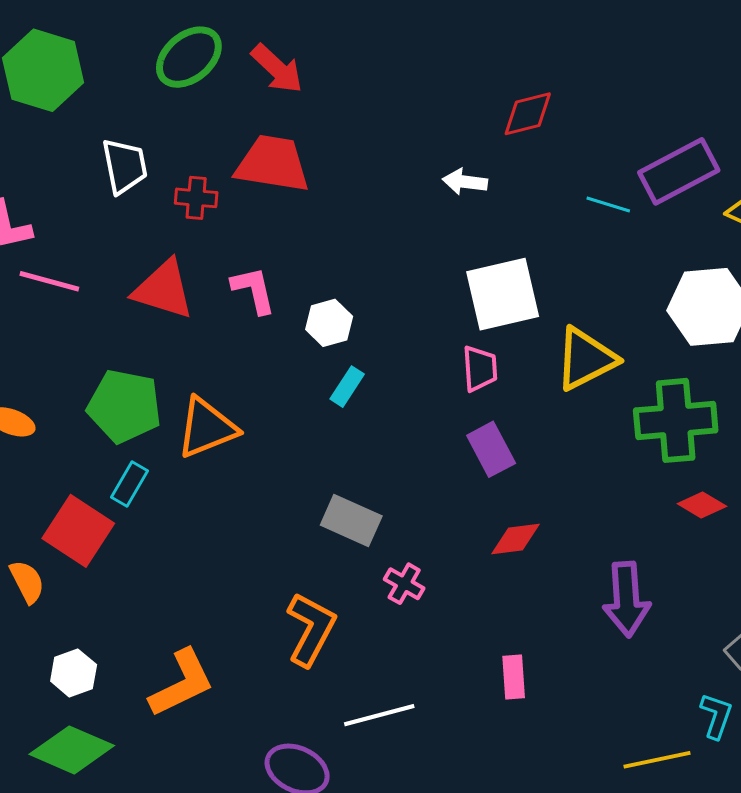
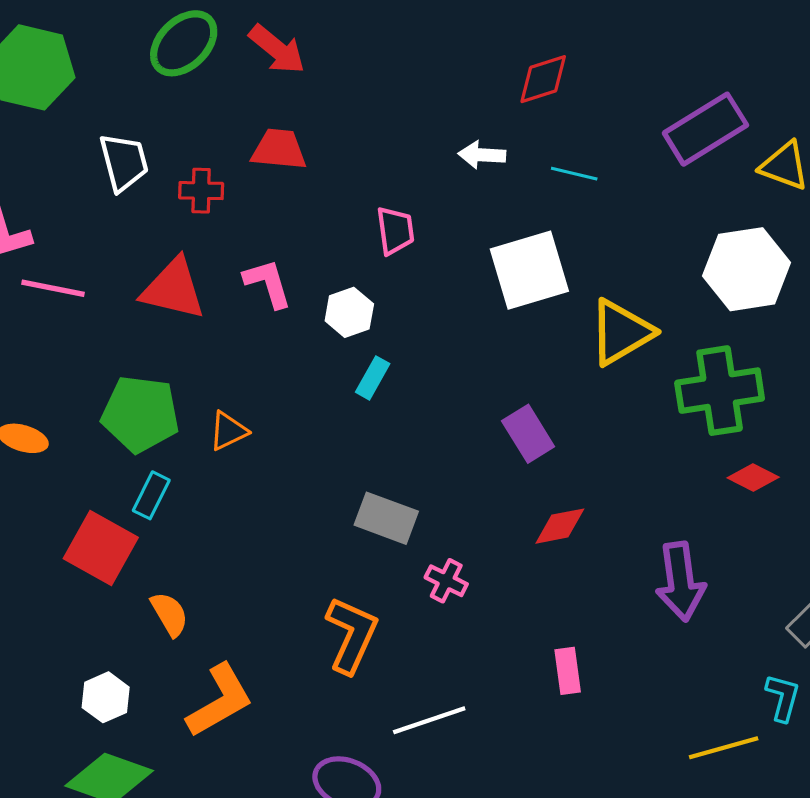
red trapezoid: (273, 164) -> (279, 149), size x0.7
cyan line: (608, 204) -> (574, 174), moved
pink trapezoid: (480, 369) -> (395, 231), moved
orange triangle: (207, 428) -> (228, 431), size x0.6
orange semicircle: (27, 582) -> (169, 614), moved

